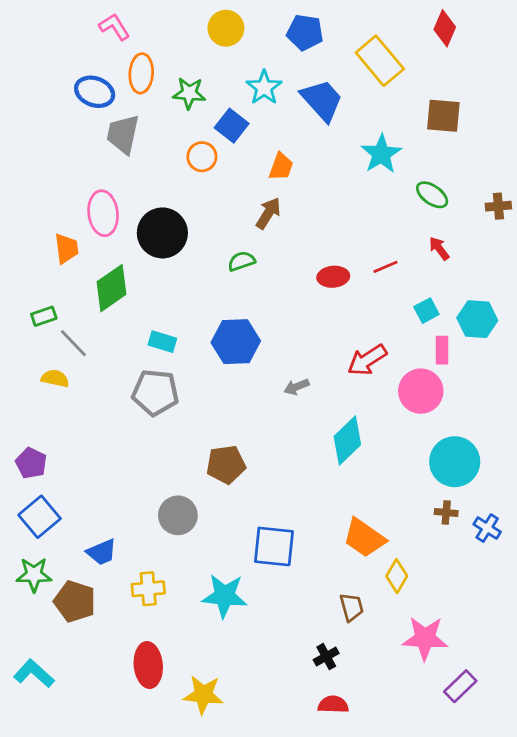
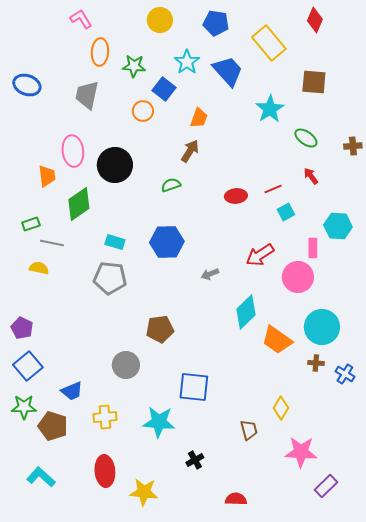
blue ellipse: (95, 92) -> (27, 85), moved
cyan square: (426, 311) -> (286, 212), moved
gray line: (73, 343) -> (52, 243), turned -35
orange trapezoid: (364, 538) -> (277, 340), moved
black cross: (326, 657) -> (195, 460), moved
cyan L-shape: (34, 673) -> (41, 477), moved

